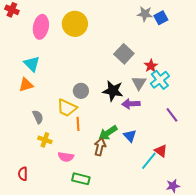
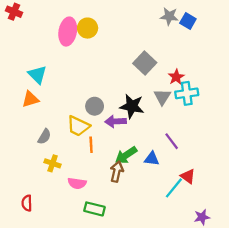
blue square: (161, 18) -> (188, 21), turned -32
yellow circle: (75, 24) -> (88, 28), size x0.7
pink ellipse: (41, 27) -> (68, 32), moved
cyan cross: (160, 80) -> (187, 93), turned 30
purple arrow: (131, 104) -> (116, 121), moved
purple line: (172, 115) -> (172, 141), moved
gray semicircle: (38, 117) -> (44, 137), turned 56
blue triangle: (130, 136) -> (152, 159), turned -40

